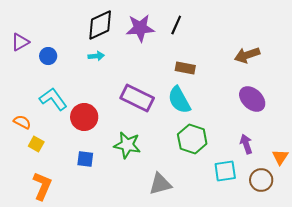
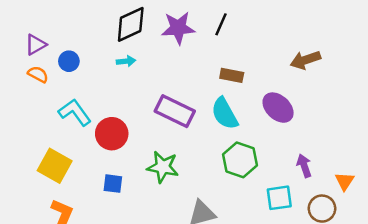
purple ellipse: (252, 99) -> (278, 108), moved
orange semicircle: (22, 122) -> (38, 74), moved
yellow square: (36, 144) -> (55, 166), size x1.8

